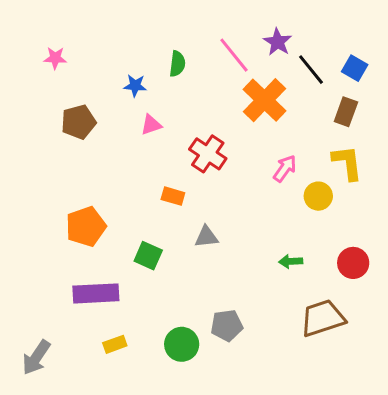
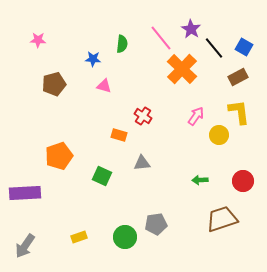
brown rectangle: (346, 112) -> (238, 77), turned 42
pink triangle: (151, 125) -> (104, 86), turned 35
red cross: (208, 154) -> (143, 116), moved, size x0.7
purple rectangle: (96, 293) -> (25, 193), moved

